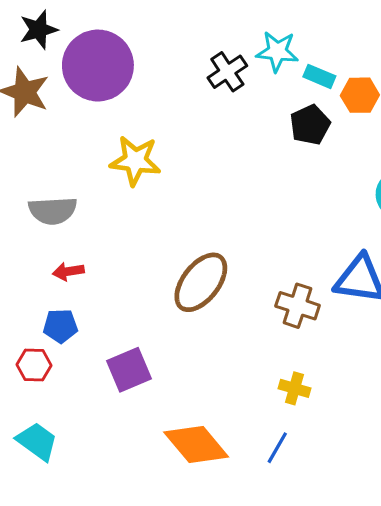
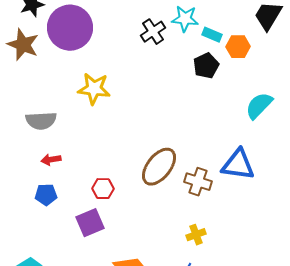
brown ellipse: (201, 282) -> (159, 167), moved
red hexagon: (34, 365) -> (103, 189), moved
yellow cross: (294, 388) -> (196, 235), turned -36

